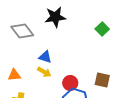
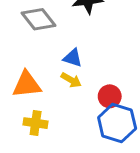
orange triangle: (14, 75) -> (27, 84), size x1.5

